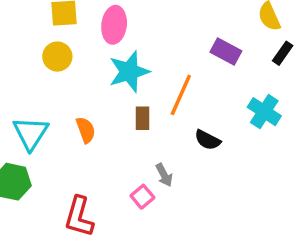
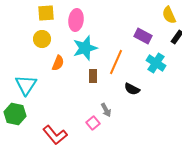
cyan cross: (264, 112) -> (156, 63), moved
orange semicircle: (86, 130) -> (58, 63), moved, turned 42
red L-shape: (79, 217) -> (55, 135), turned -55

